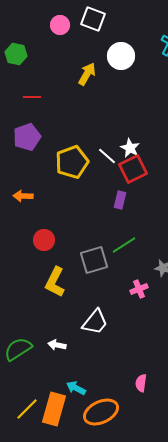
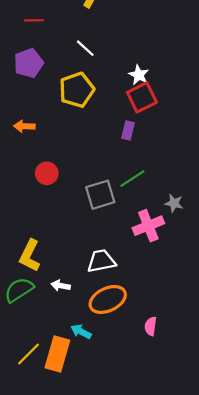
white line: (107, 156) -> (85, 48), moved
yellow L-shape: (55, 282) -> (30, 256), moved
pink cross: (139, 289) -> (148, 226), size x1.6
white trapezoid: (95, 322) -> (101, 261), turned -140
orange ellipse: (101, 412) -> (108, 299), moved

